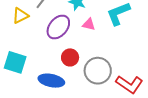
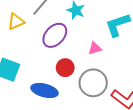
pink triangle: (89, 24) -> (95, 48), moved, turned -32

